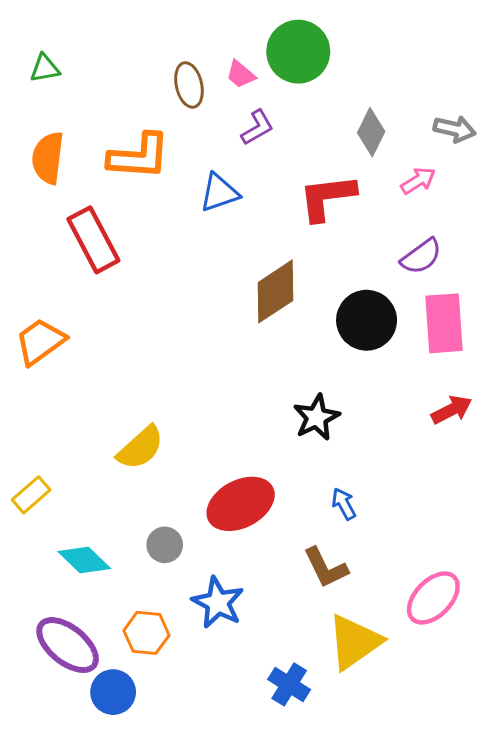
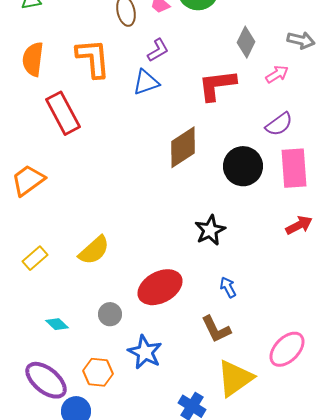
purple L-shape: (257, 127) -> (158, 50), moved
orange L-shape: (139, 156) -> (93, 58), turned -99
yellow rectangle: (31, 495) -> (35, 258), moved
cyan diamond: (84, 560) -> (57, 324), size x0.7

